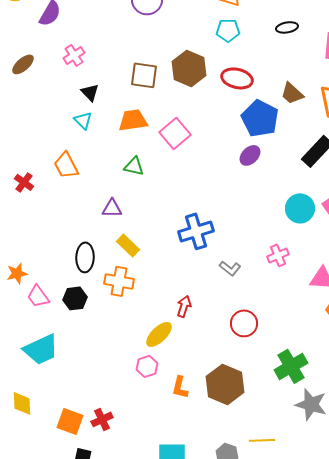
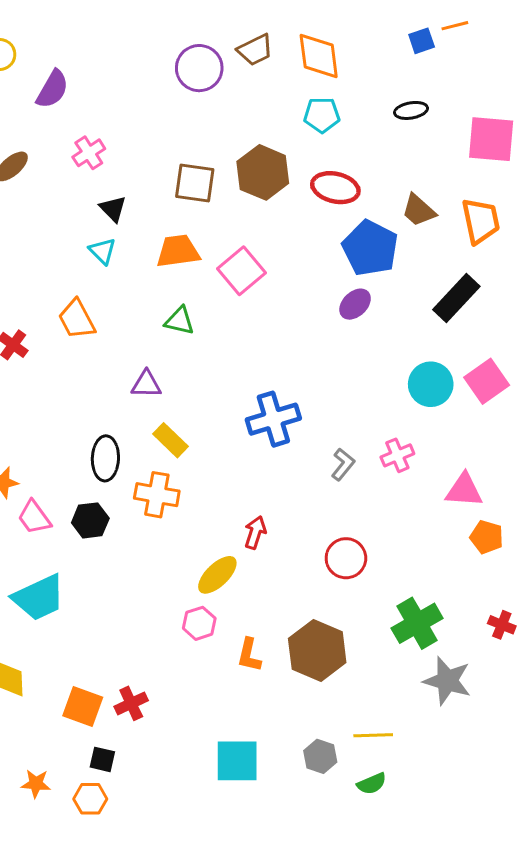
gray L-shape: (230, 268) -> (343, 464), moved, turned -90

